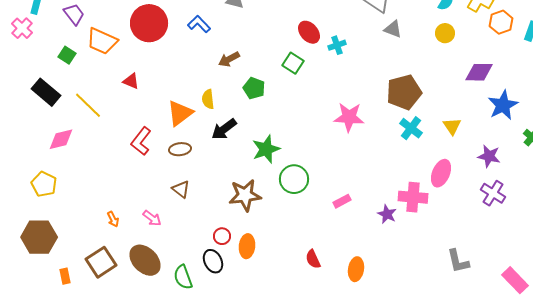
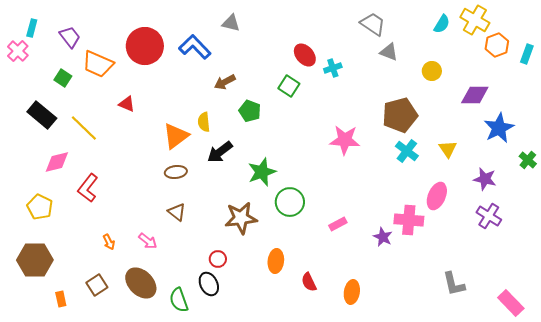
blue L-shape: (199, 24) -> (195, 47), size x1.4
yellow circle: (445, 33) -> (432, 71), moved
red L-shape: (141, 141) -> (88, 188), moved
orange ellipse: (247, 246) -> (276, 261), moved
brown square: (101, 262) -> (97, 285), size x0.7

